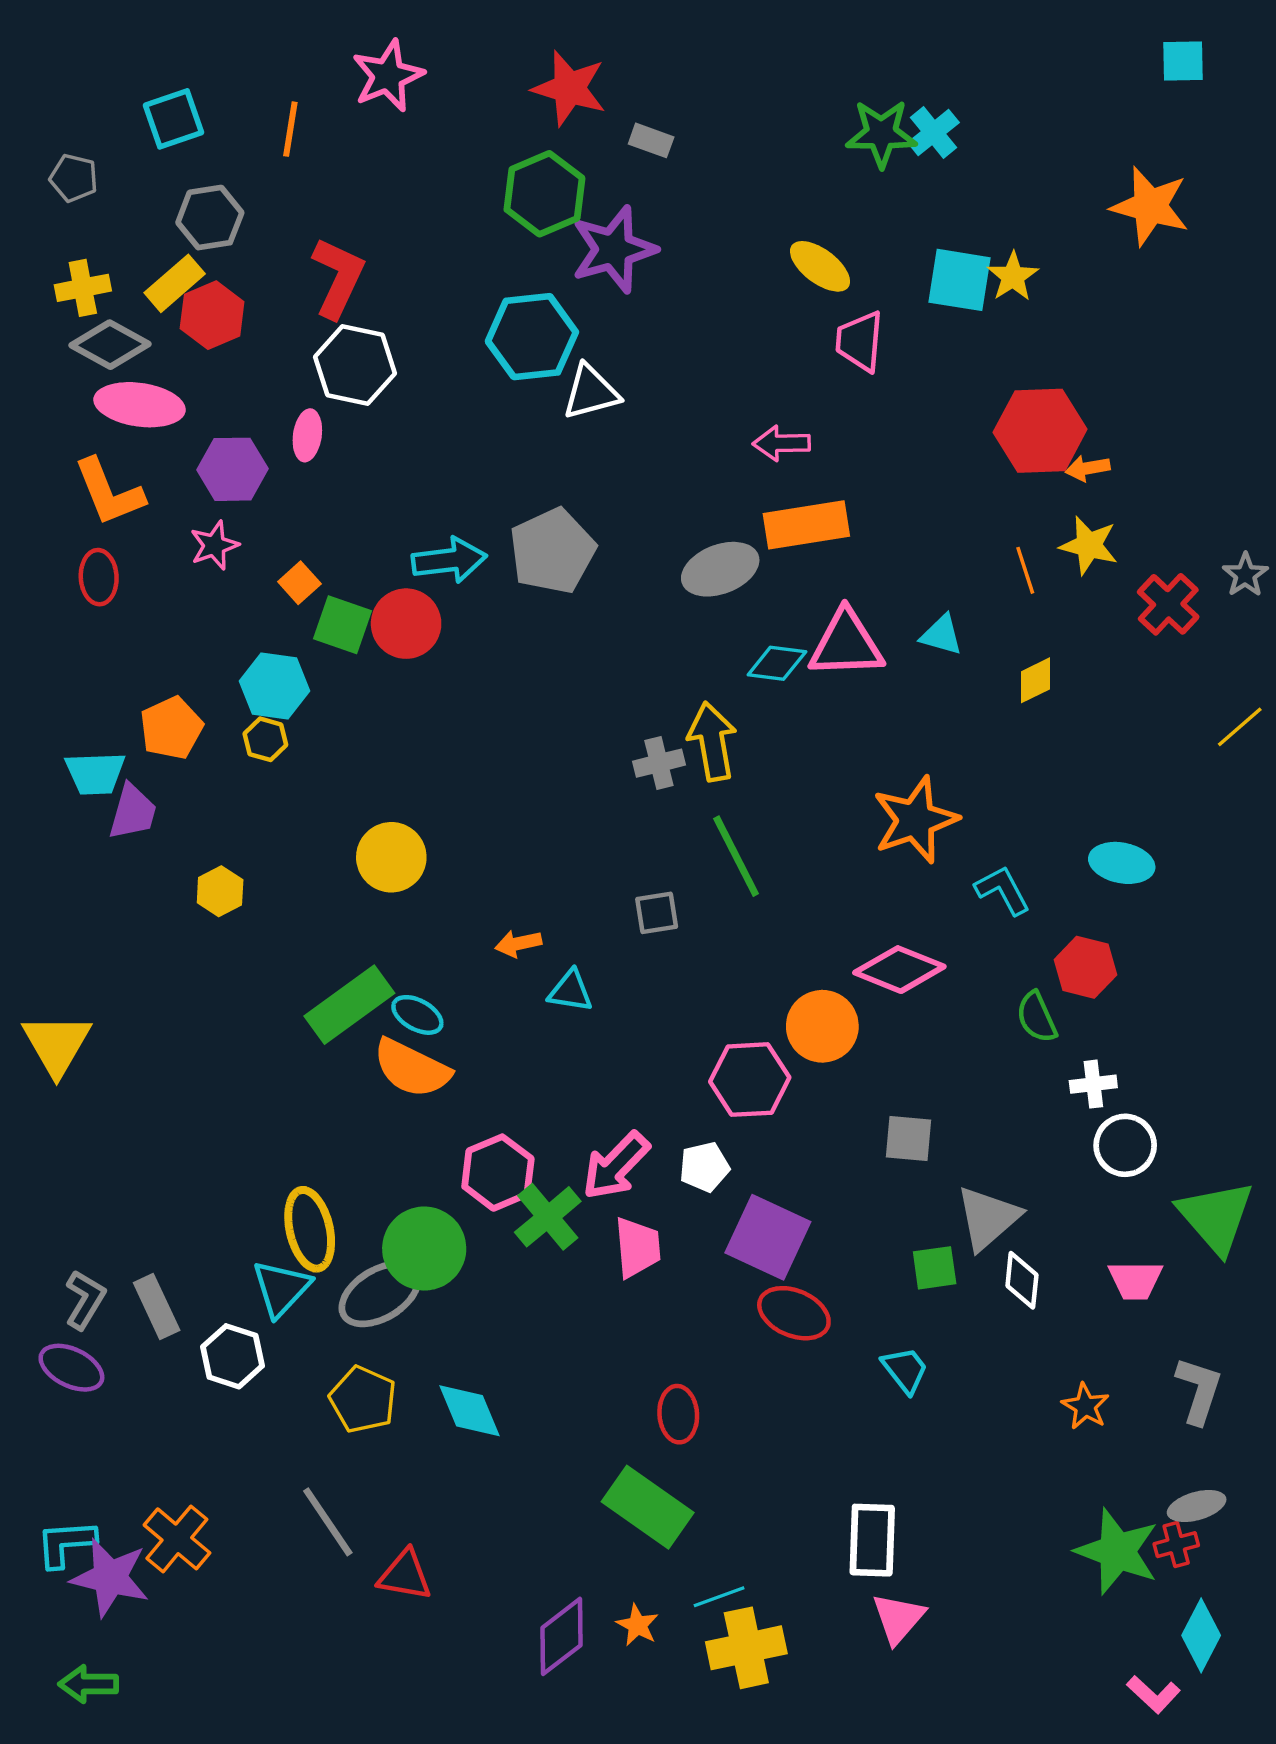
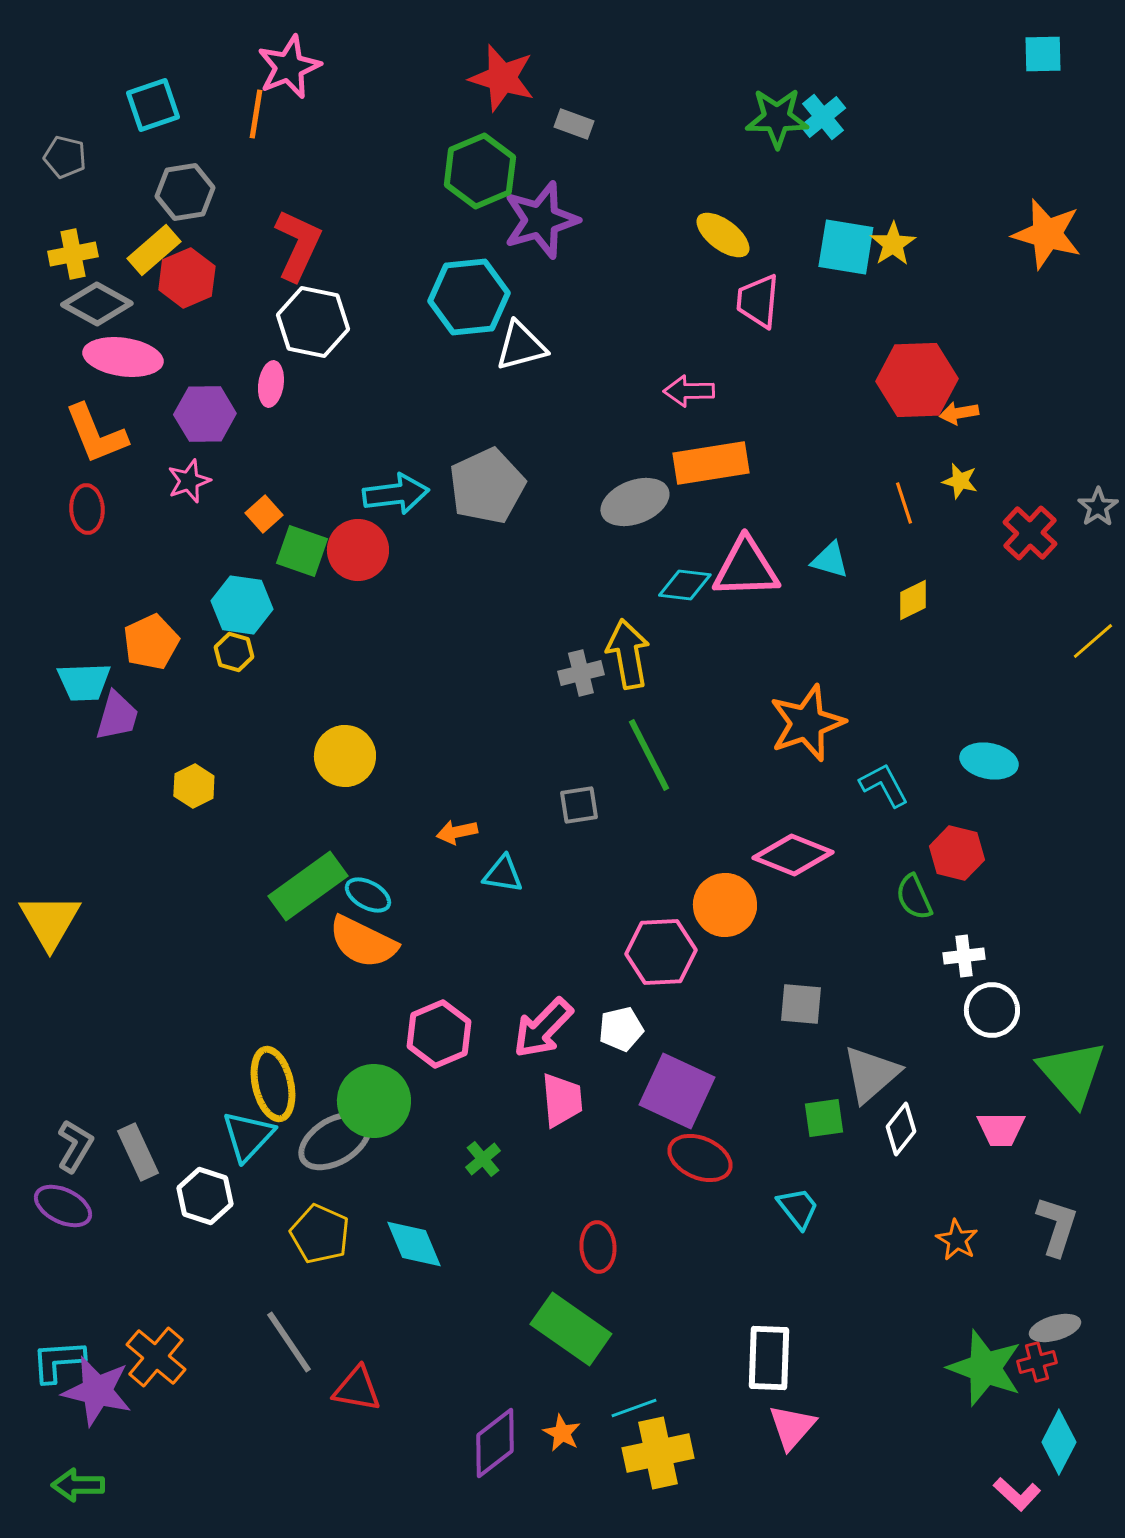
pink star: (388, 76) -> (289, 67), moved
orange star: (1150, 206) -> (1047, 234), moved
yellow star: (1089, 545) -> (960, 481), size x0.7
green cross: (548, 1217) -> (483, 1159), moved, size x0.6
white diamond: (1022, 1280) -> (901, 1129), turned 33

